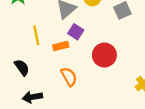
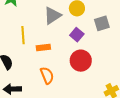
purple square: (76, 32) -> (77, 35), moved

